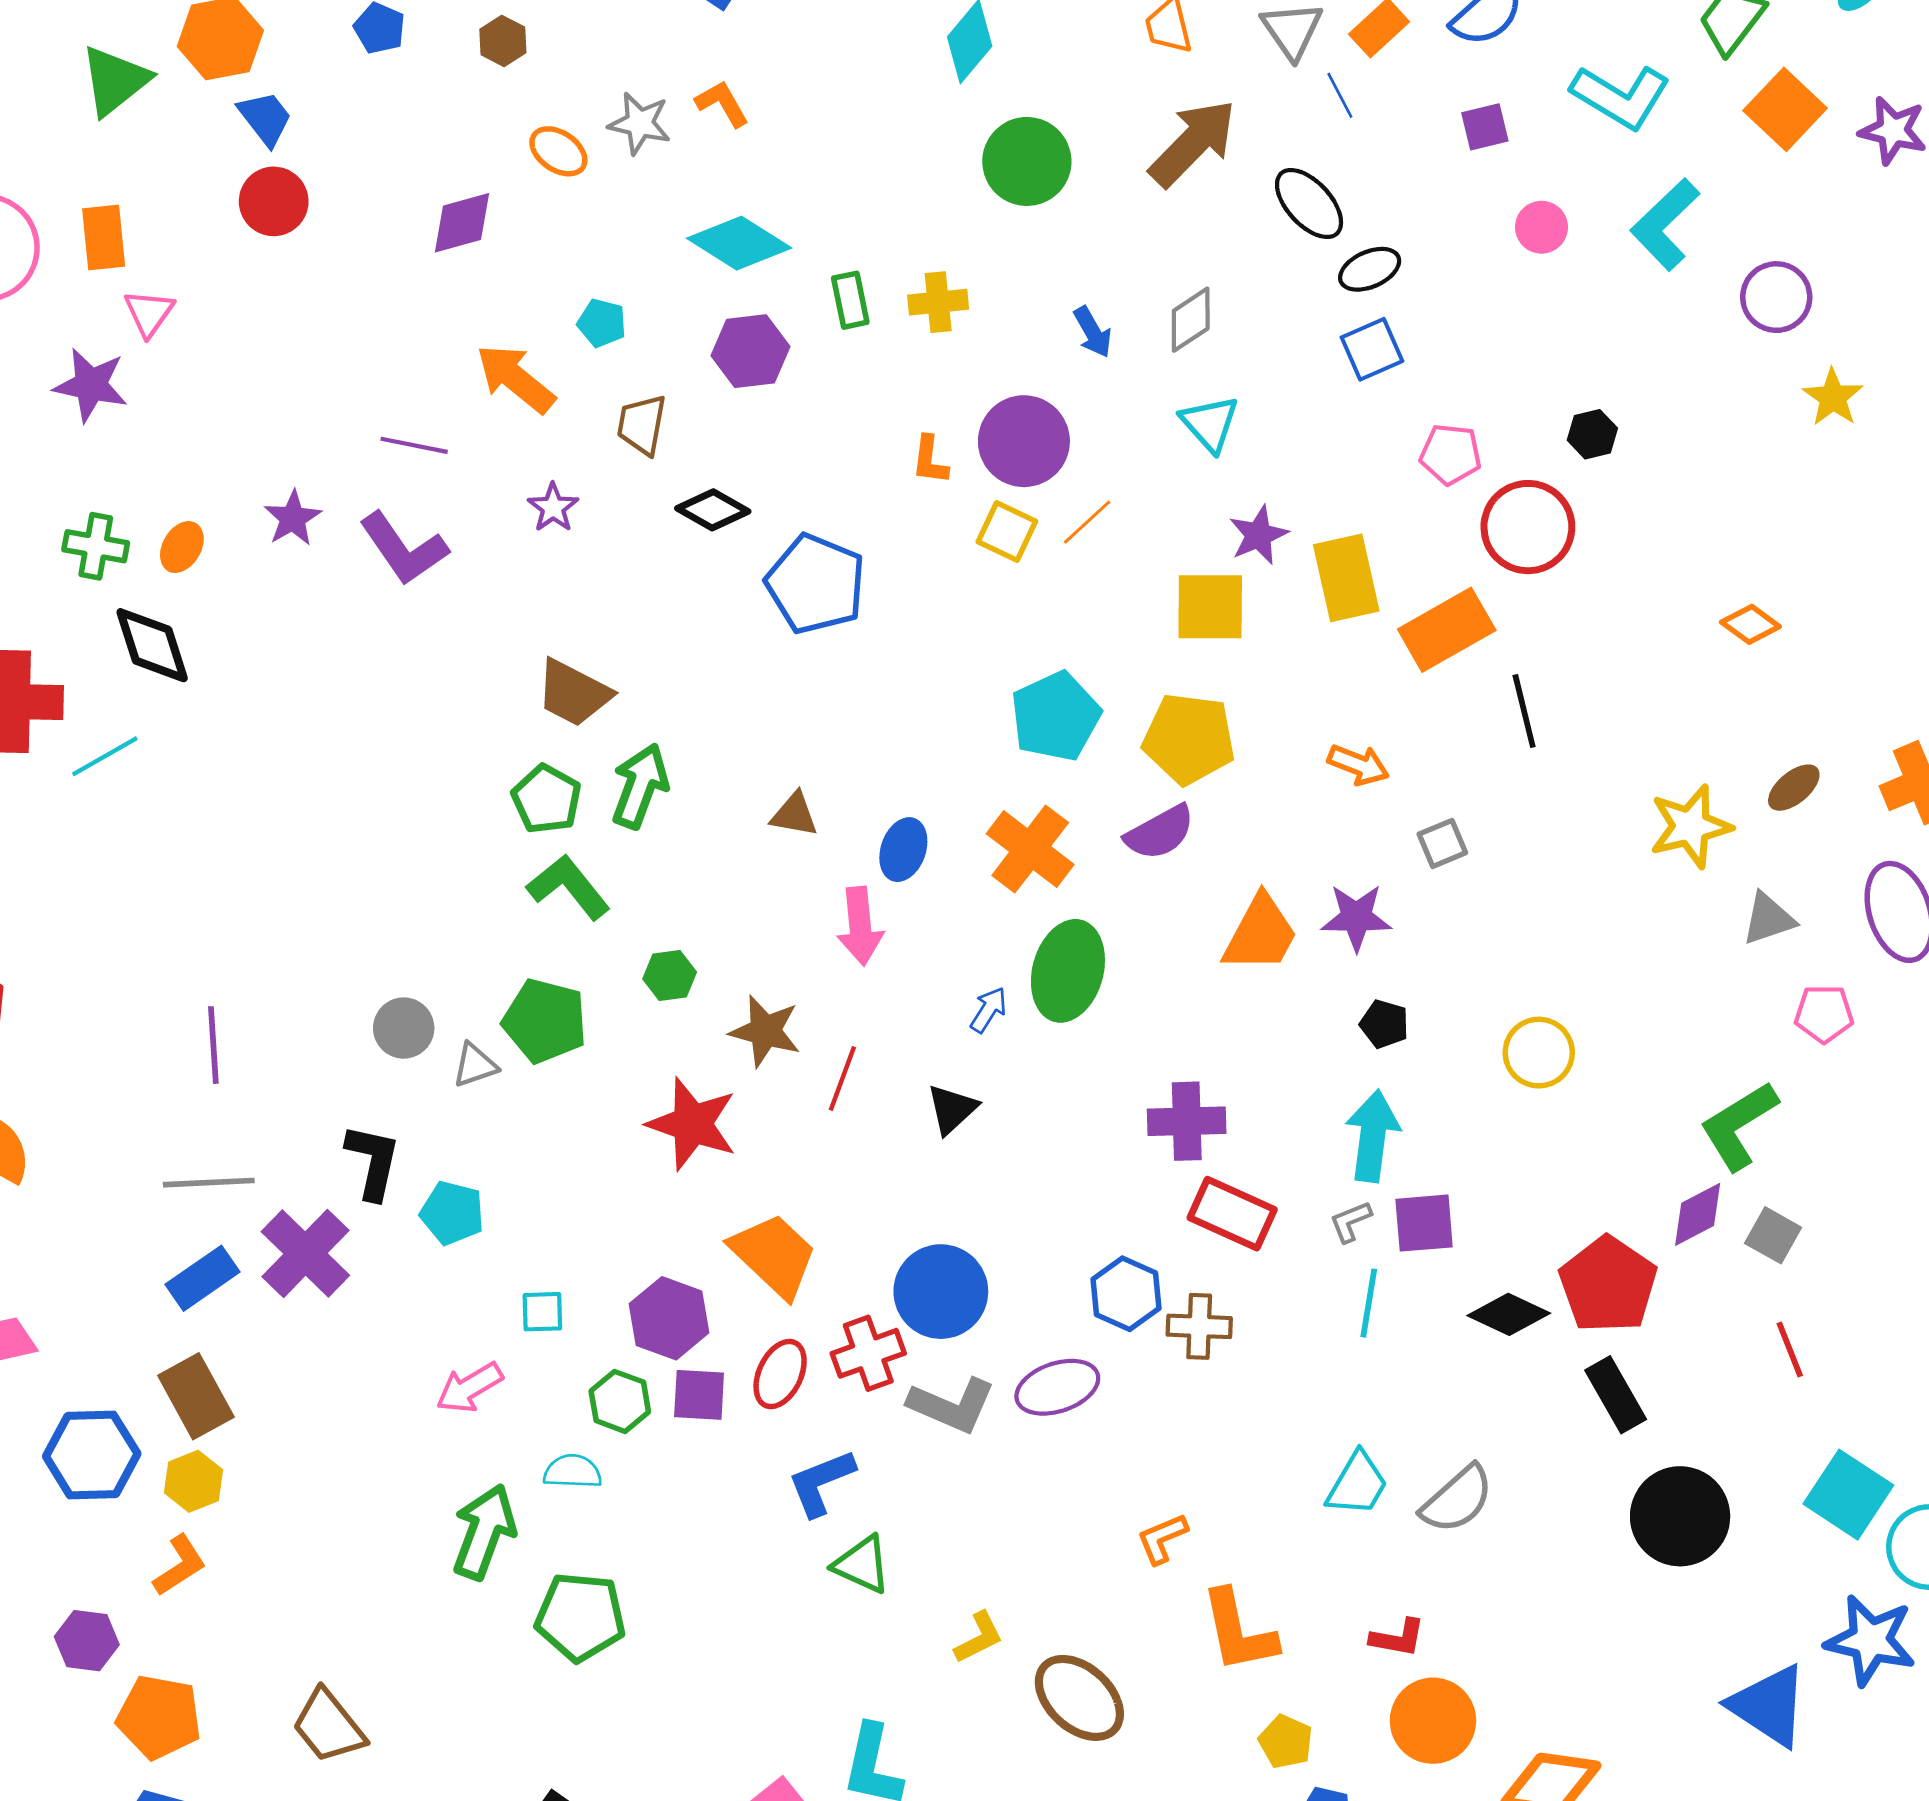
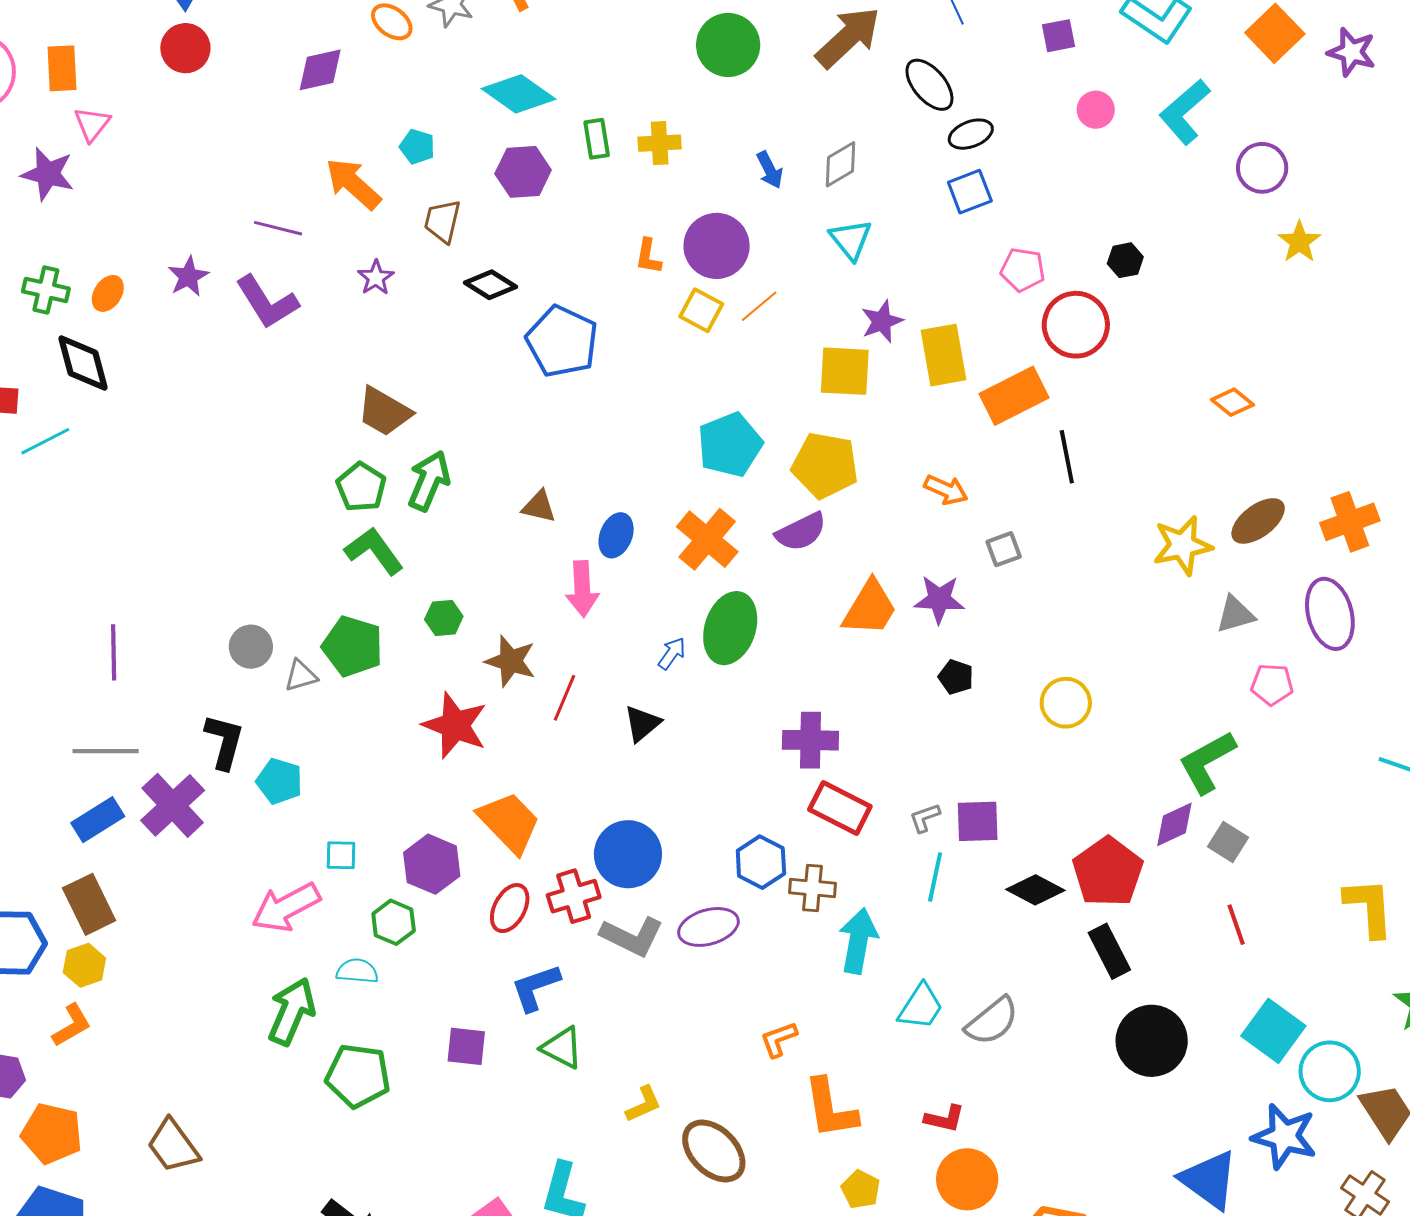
brown ellipse: (1794, 788) -> (1258, 521), size x1.4
cyan arrow: (1373, 1136) -> (858, 941), moved
pink arrow: (469, 1388) -> (286, 907), size x1.4
purple square: (699, 1395) -> (466, 1046), moved

